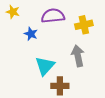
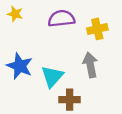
blue star: (31, 34) -> (20, 66), moved, size x1.6

